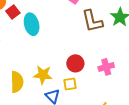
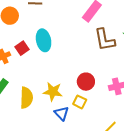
red square: (13, 12) -> (22, 48), moved
yellow square: (70, 84) -> (80, 102), turned 32

